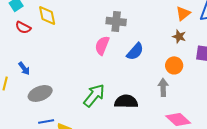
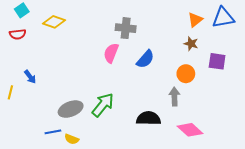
yellow diamond: (47, 15) -> (54, 22), turned -60
red semicircle: (23, 27) -> (18, 34), moved, turned -35
gray ellipse: (40, 93) -> (71, 109), moved
black semicircle: (126, 101) -> (148, 118), moved

